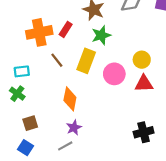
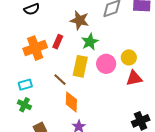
brown line: (57, 60) -> (60, 80), moved
pink circle: (114, 74) -> (106, 64), moved

